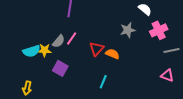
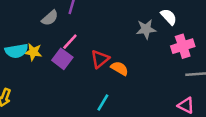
gray star: (128, 30) -> (146, 29), moved
gray semicircle: (59, 41) -> (50, 18), moved
purple square: (60, 68) -> (62, 59), moved

